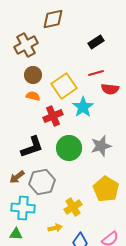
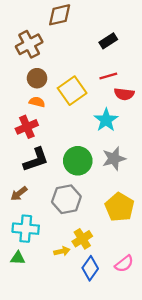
cyan star: (83, 107) -> (106, 120), moved
red cross: (53, 116) -> (27, 127), moved
gray hexagon: (42, 182) -> (66, 199), moved
yellow cross: (73, 207) -> (82, 239), moved

